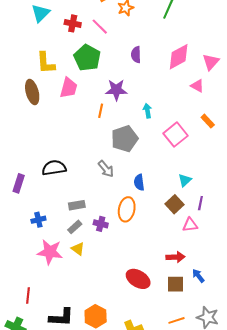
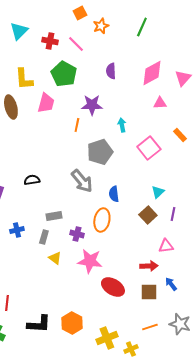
pink triangle: (197, 86) -> (160, 103), moved, turned -32
black semicircle: (54, 168) -> (32, 180), size x0.7
gray arrow: (106, 169) -> (82, 181), size x1.4
pink triangle: (190, 225) -> (166, 246), moved
gray rectangle: (75, 227) -> (44, 237), moved, turned -32
pink star: (50, 252) -> (90, 261), moved

